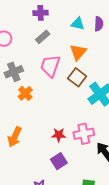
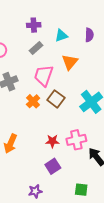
cyan triangle: (78, 24) -> (61, 36), moved, turned -32
brown square: (77, 77) -> (56, 99), moved
orange cross: (25, 93) -> (33, 101), moved

